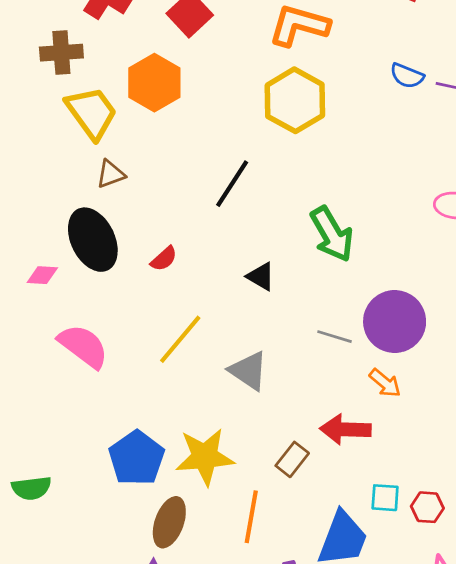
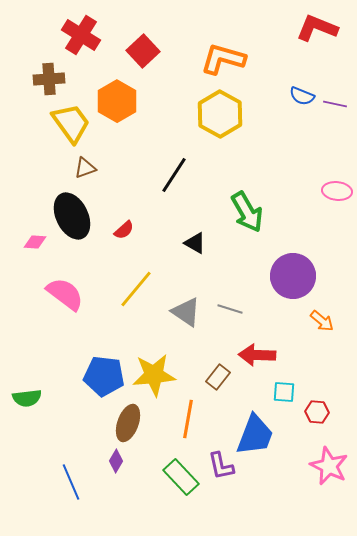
gray line: (335, 337) -> (230, 309), moved
orange arrow: (385, 383) -> (322, 321), moved
blue pentagon: (137, 458) -> (104, 376), turned -30
cyan square: (385, 498) -> (284, 392), moved

